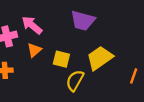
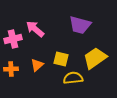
orange triangle: (34, 50) -> (37, 65), moved
yellow semicircle: (75, 81) -> (73, 78), turned 54

